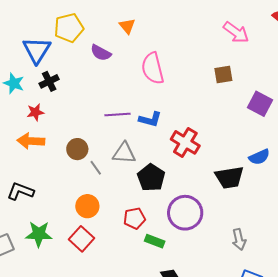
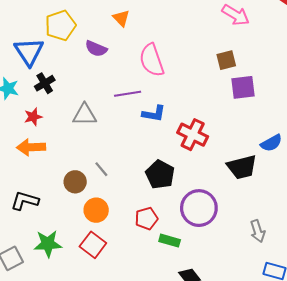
purple square: (260, 104) -> (243, 87), moved, turned -30
purple line: (117, 114) -> (128, 94), moved
brown circle: (77, 149) -> (75, 182), moved
gray triangle: (124, 153) -> (85, 115), moved

